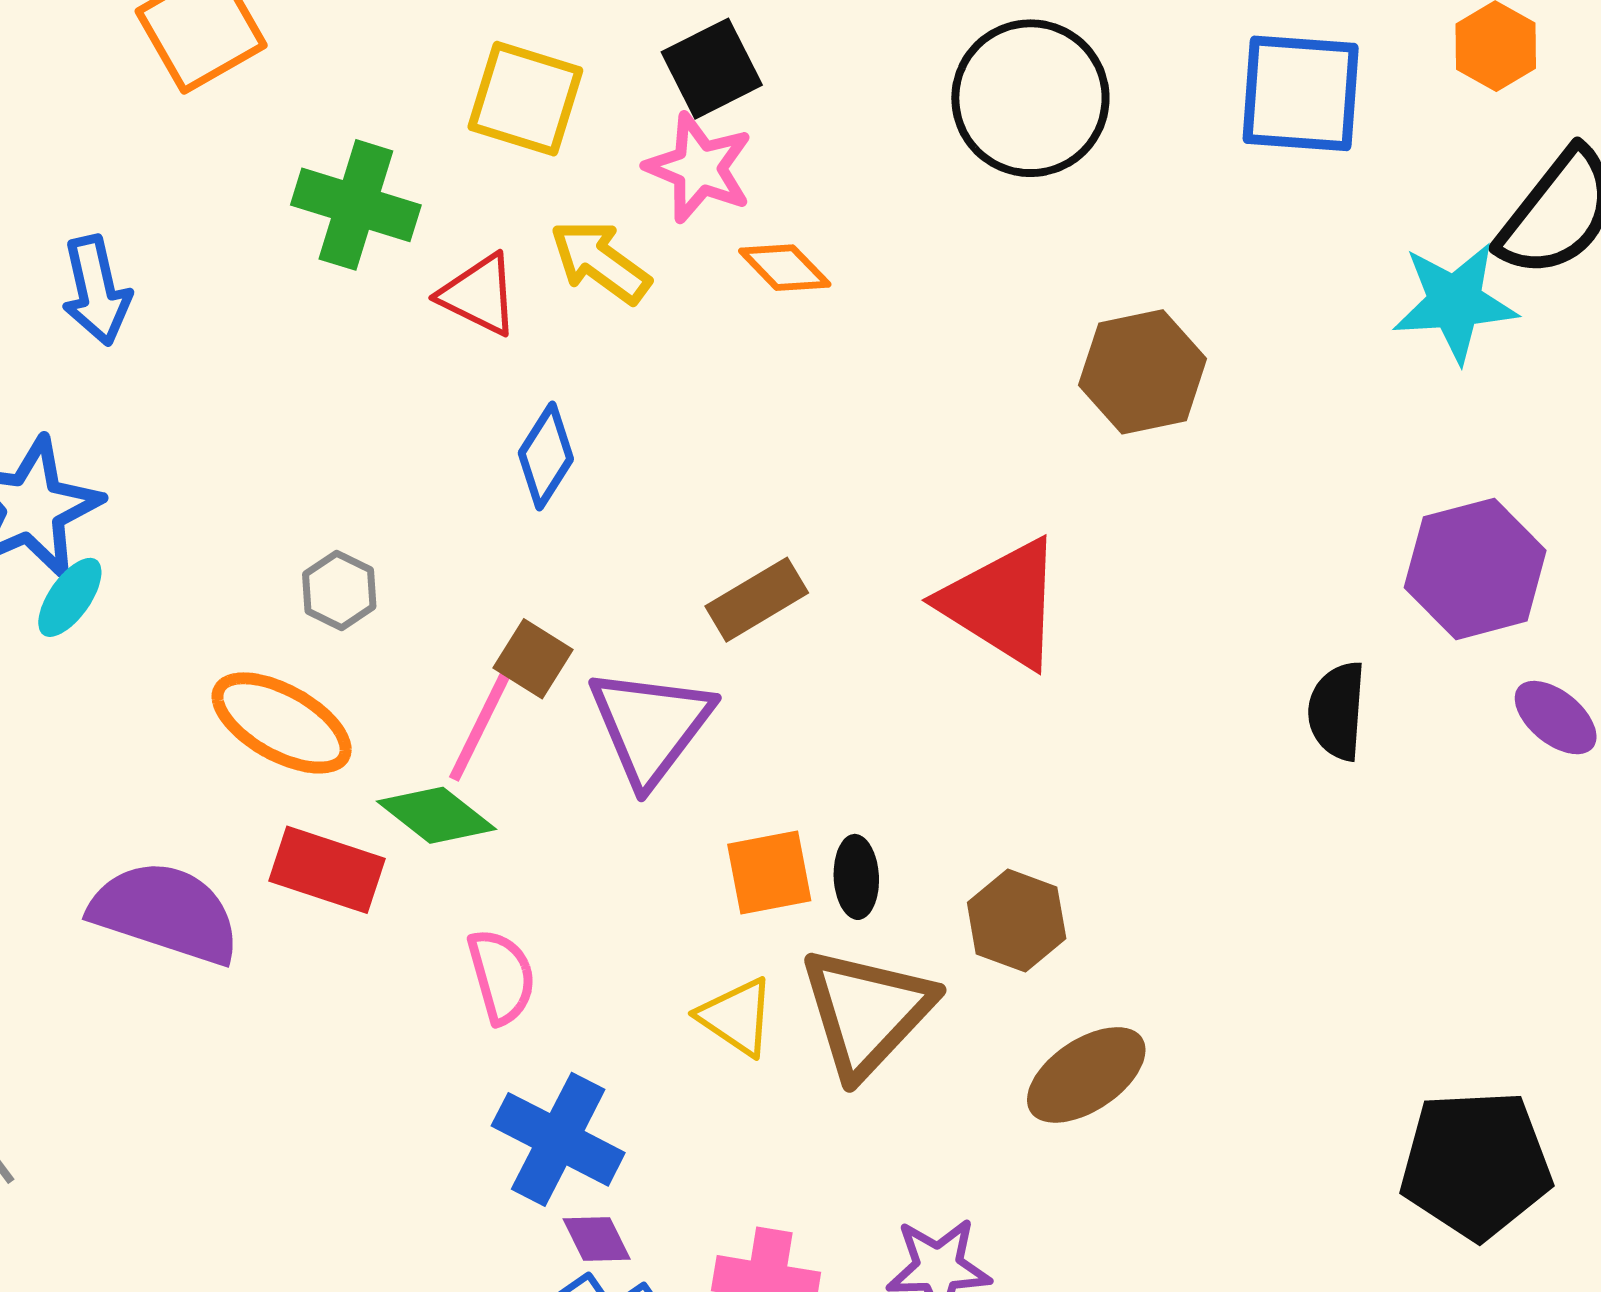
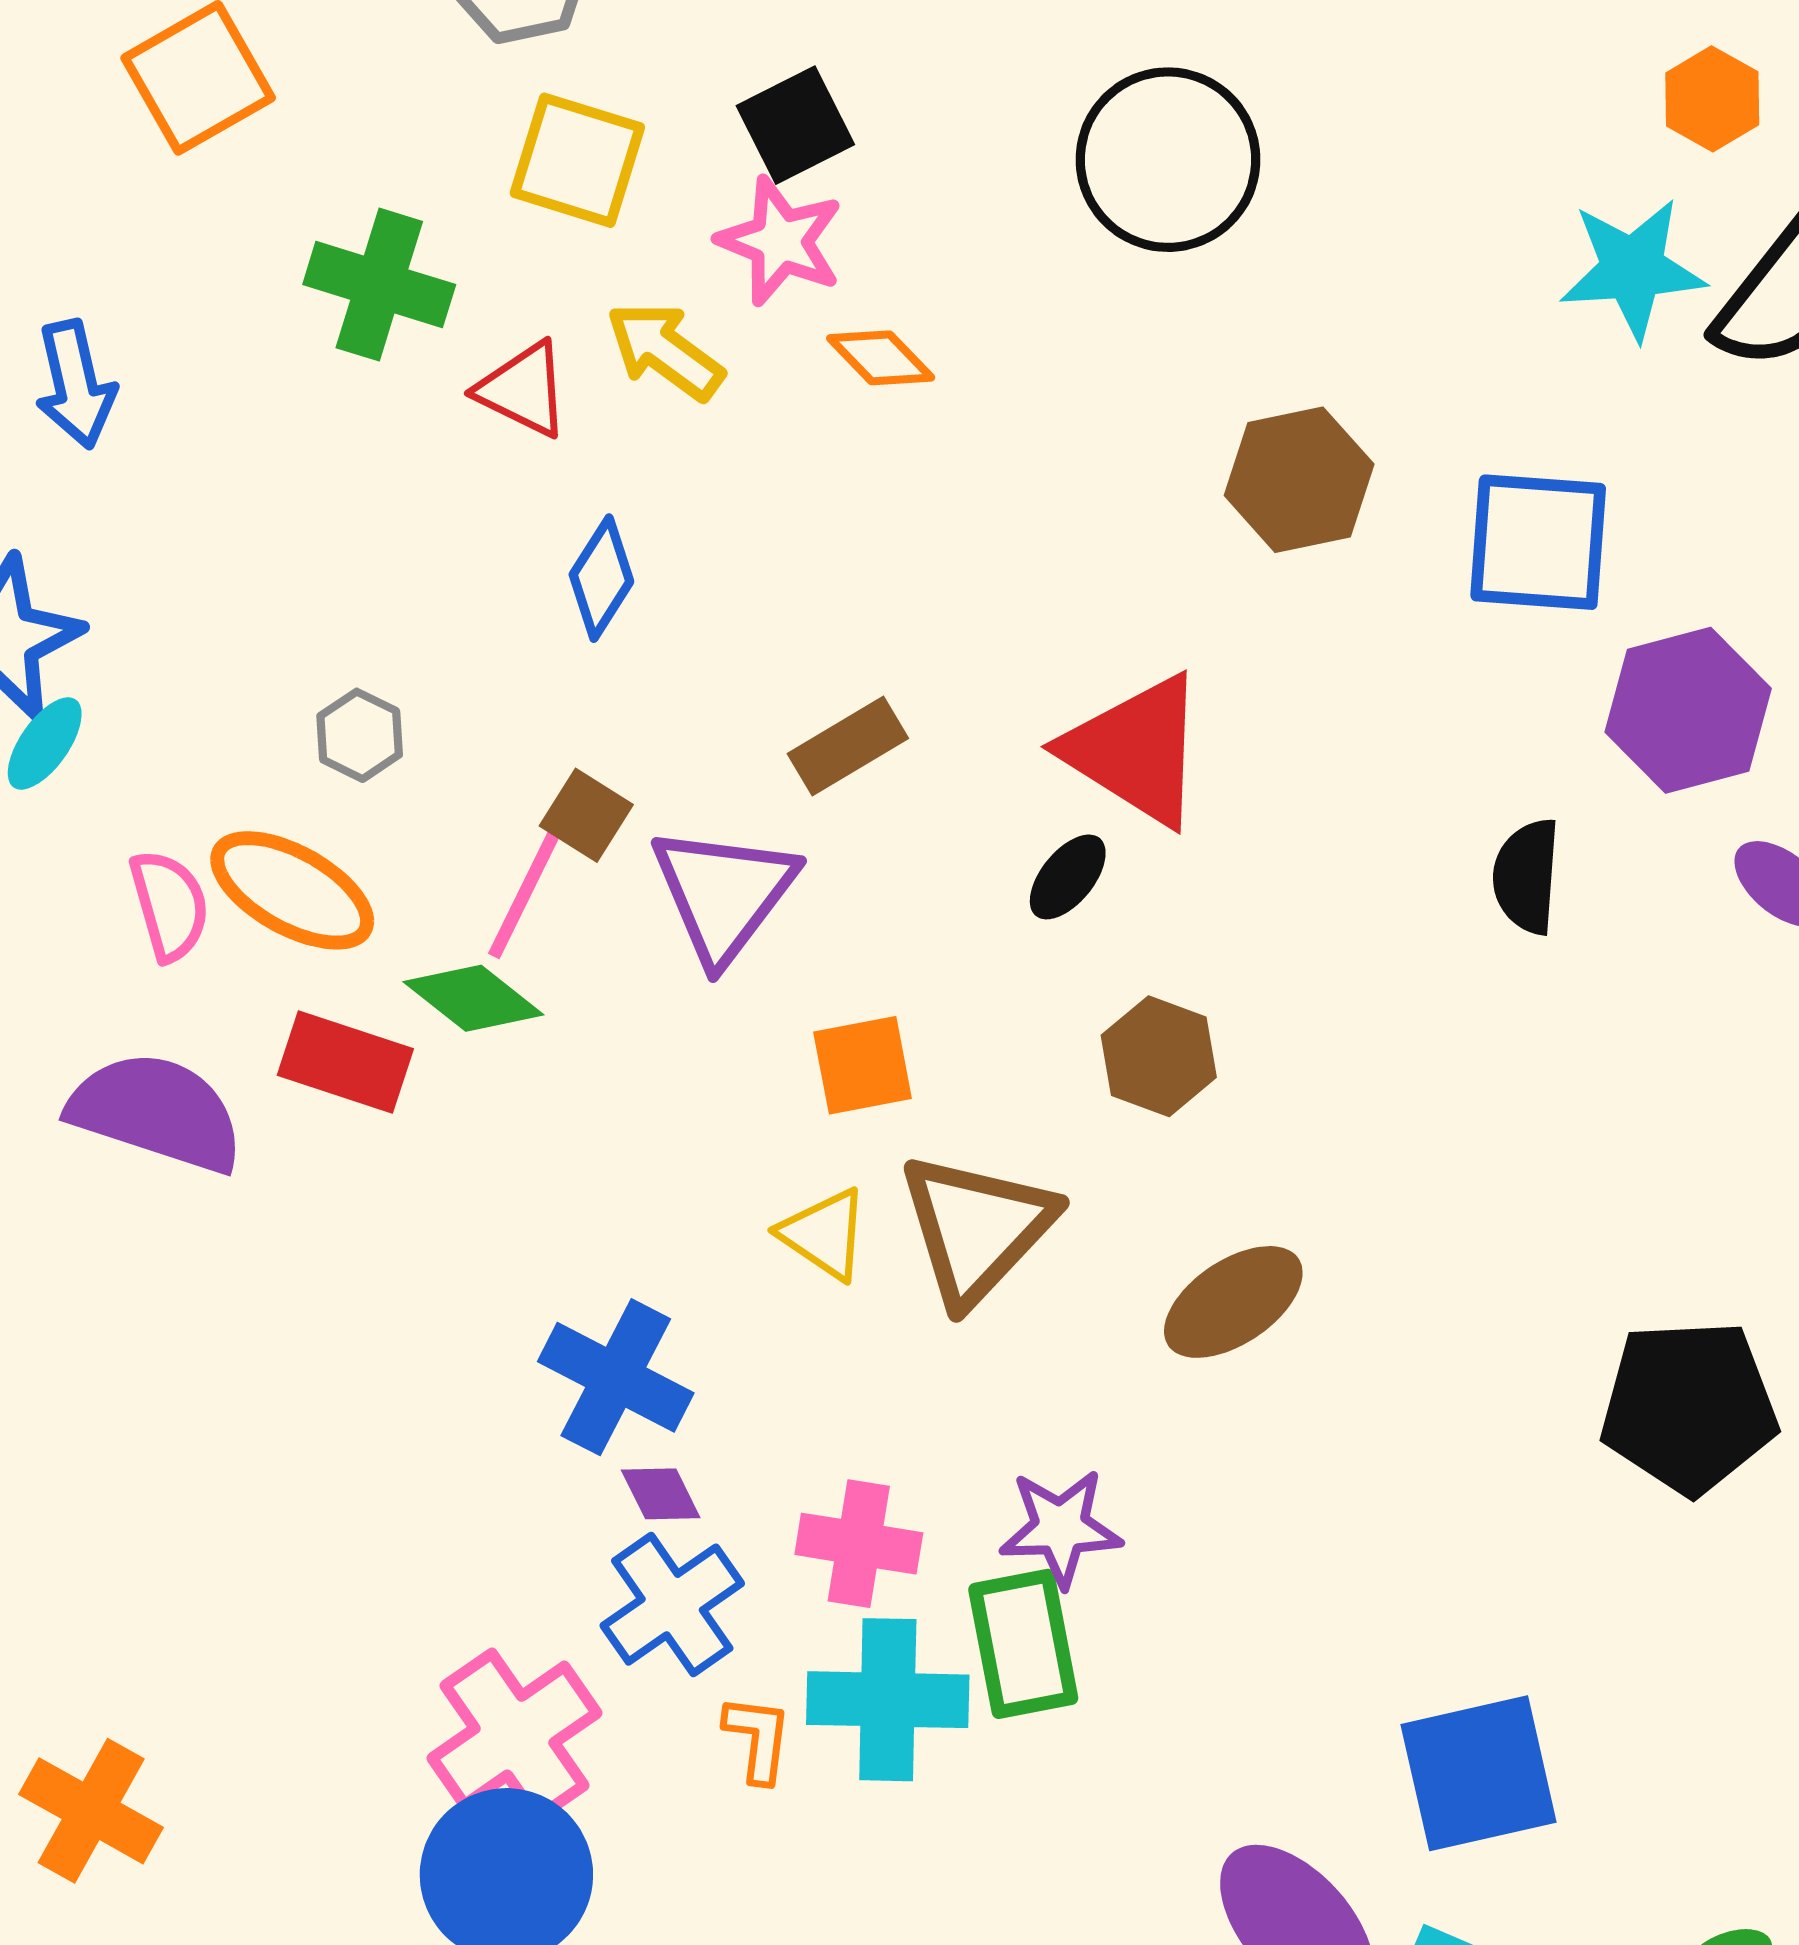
blue square: (1301, 93) -> (1538, 542), moved
cyan star: (1455, 302) -> (1633, 269), moved
black ellipse: (856, 877) -> (1068, 877), moved, turned 42
brown hexagon: (1017, 921) -> (1159, 1056), moved
pink semicircle: (501, 976) -> (169, 905), moved

